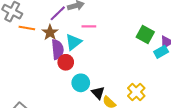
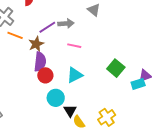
green square: (145, 34) -> (116, 68), moved
cyan triangle: (73, 42) -> (75, 75), moved

